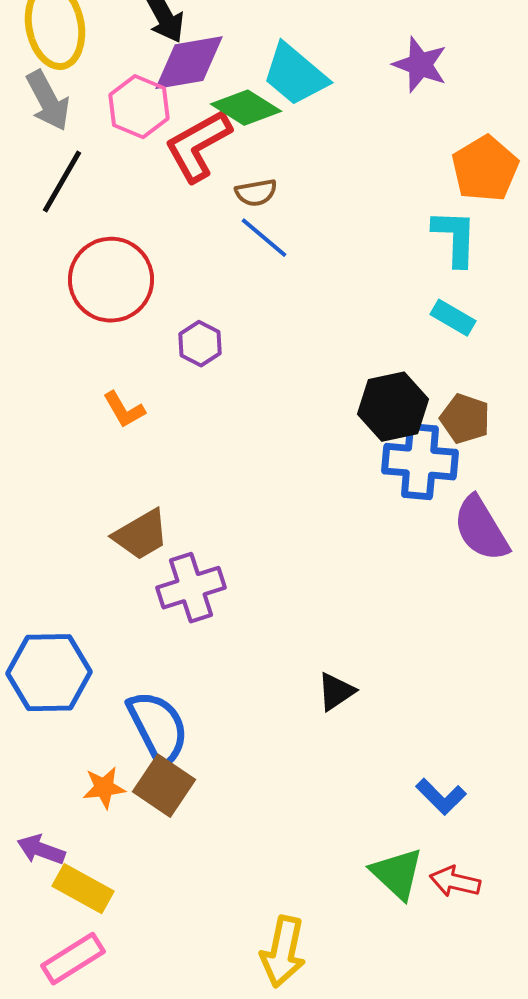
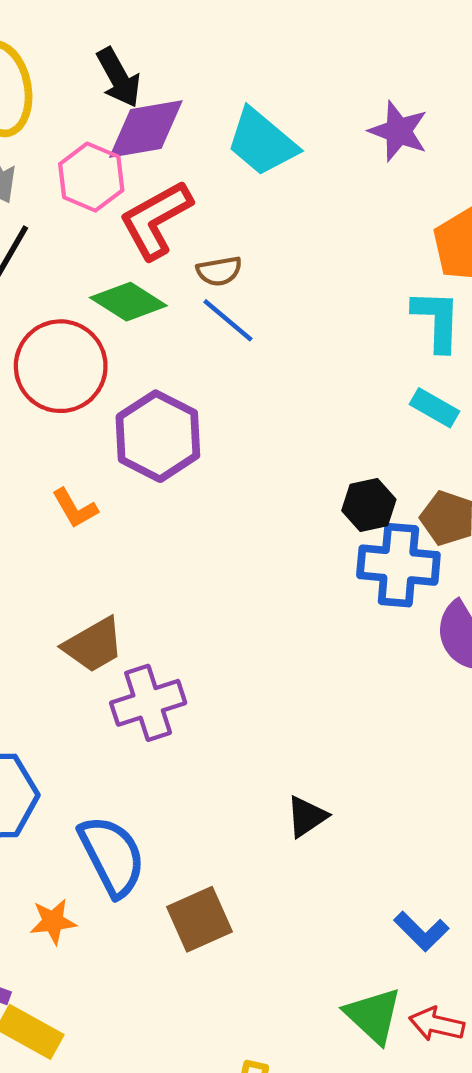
green diamond: (246, 108) -> (128, 302), moved
purple hexagon: (200, 344) -> (158, 436), size x1.8
black hexagon: (393, 407) -> (369, 505), size x0.7
brown square: (164, 786) -> (199, 919), moved, turned 32

